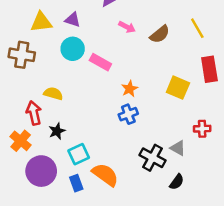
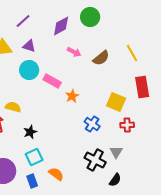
orange star: (130, 89) -> (72, 96), moved
blue cross: (128, 114) -> (92, 124), moved, turned -35
red cross: (202, 129) -> (127, 125), moved
black star: (57, 131) -> (30, 132), moved
gray triangle: (178, 148) -> (116, 152), turned 32
orange semicircle: (105, 175) -> (56, 174), size x0.7

